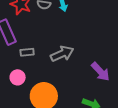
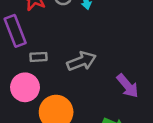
pink circle: (18, 77) -> (25, 87), size x1.5

